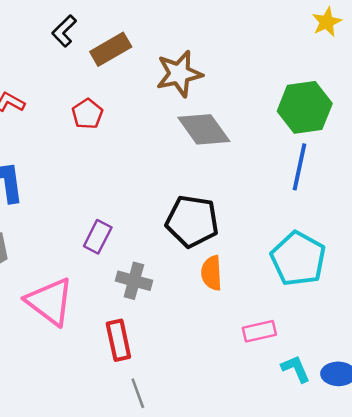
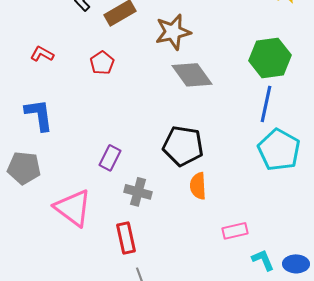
cyan pentagon: (298, 259) -> (279, 150), moved

